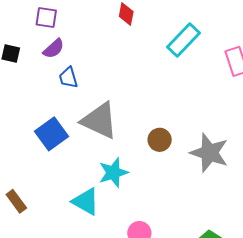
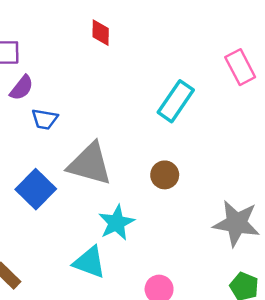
cyan rectangle: (184, 40) -> (176, 101), moved
blue trapezoid: (68, 78) -> (45, 119), turned -55
gray star: (209, 153) -> (236, 223), moved

